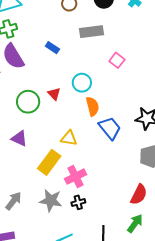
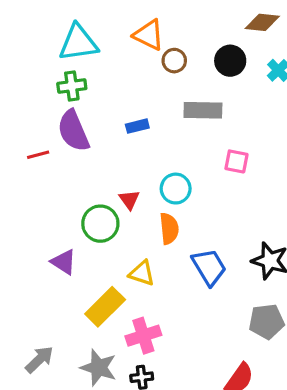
blue rectangle: (52, 48) -> (137, 126), turned -56
pink square: (117, 60) -> (236, 161), turned -35
green circle: (28, 102) -> (100, 224), moved
orange semicircle: (92, 106) -> (169, 229), moved

